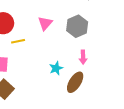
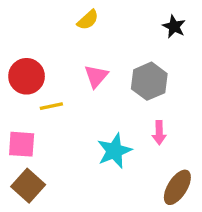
cyan star: (56, 68) -> (114, 151), size x1.5
brown ellipse: (75, 82) -> (177, 187), moved

